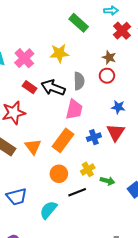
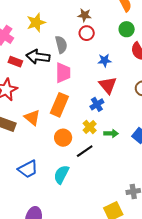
blue cross: (94, 137) -> (97, 104), moved

